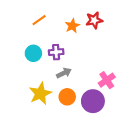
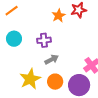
orange line: (39, 20) -> (12, 11), moved
cyan circle: (33, 53) -> (14, 39), moved

